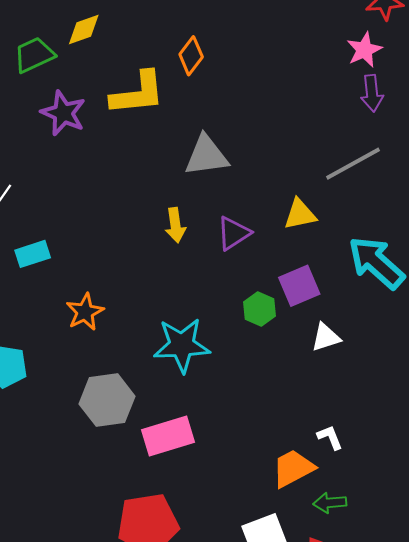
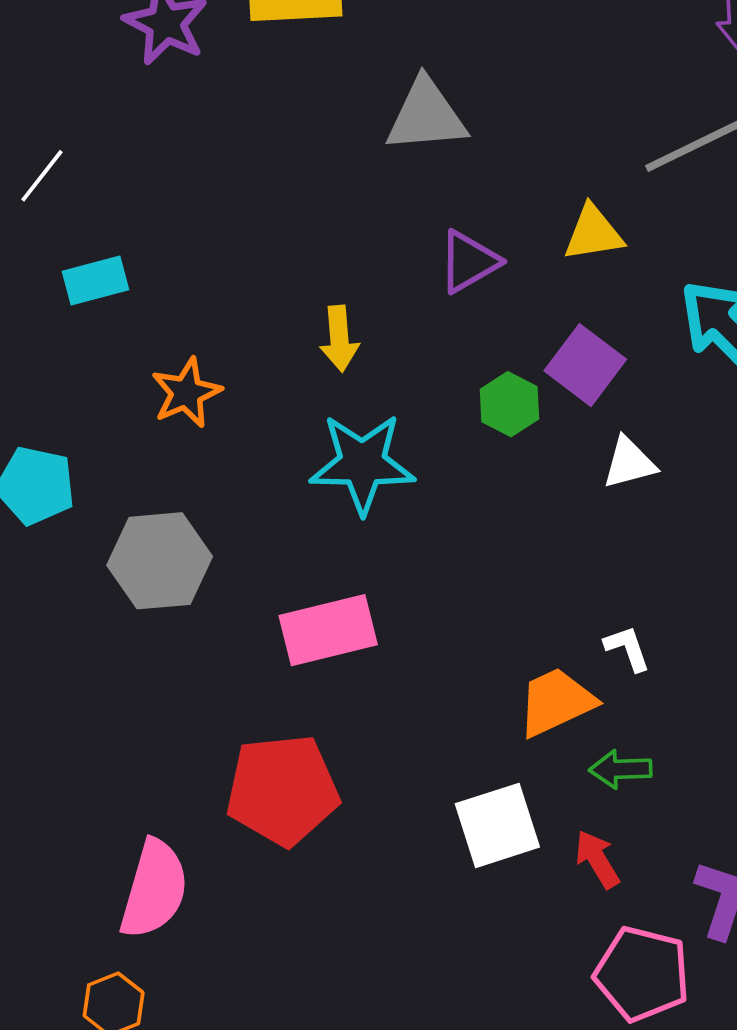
yellow arrow: (175, 225) -> (339, 339), moved
purple square: (299, 286) -> (585, 365), turned -33
gray hexagon: (107, 400) -> (160, 561), moved

